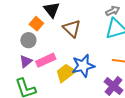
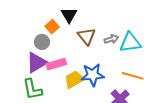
gray arrow: (113, 11) -> (111, 39), moved
purple triangle: (26, 61) -> (36, 63), size x1.6

